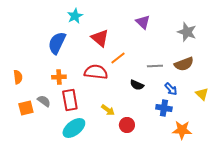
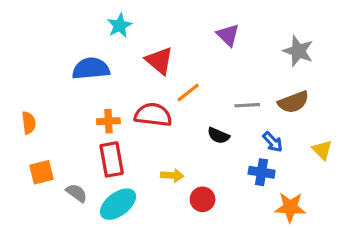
blue semicircle: (57, 43) -> (91, 69), turned 60
orange cross: (59, 77) -> (108, 121), moved
gray semicircle: (44, 101) -> (77, 193), moved
yellow arrow: (108, 110) -> (172, 175), turned -32

